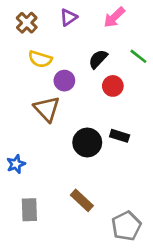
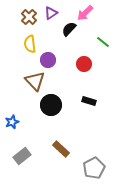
brown cross: (27, 23) -> (29, 17), moved
yellow semicircle: (40, 59) -> (30, 44), turned 66
black semicircle: (98, 59) -> (69, 29), moved
black circle: (87, 142) -> (51, 105), moved
gray rectangle: (29, 210) -> (22, 156), turned 54

